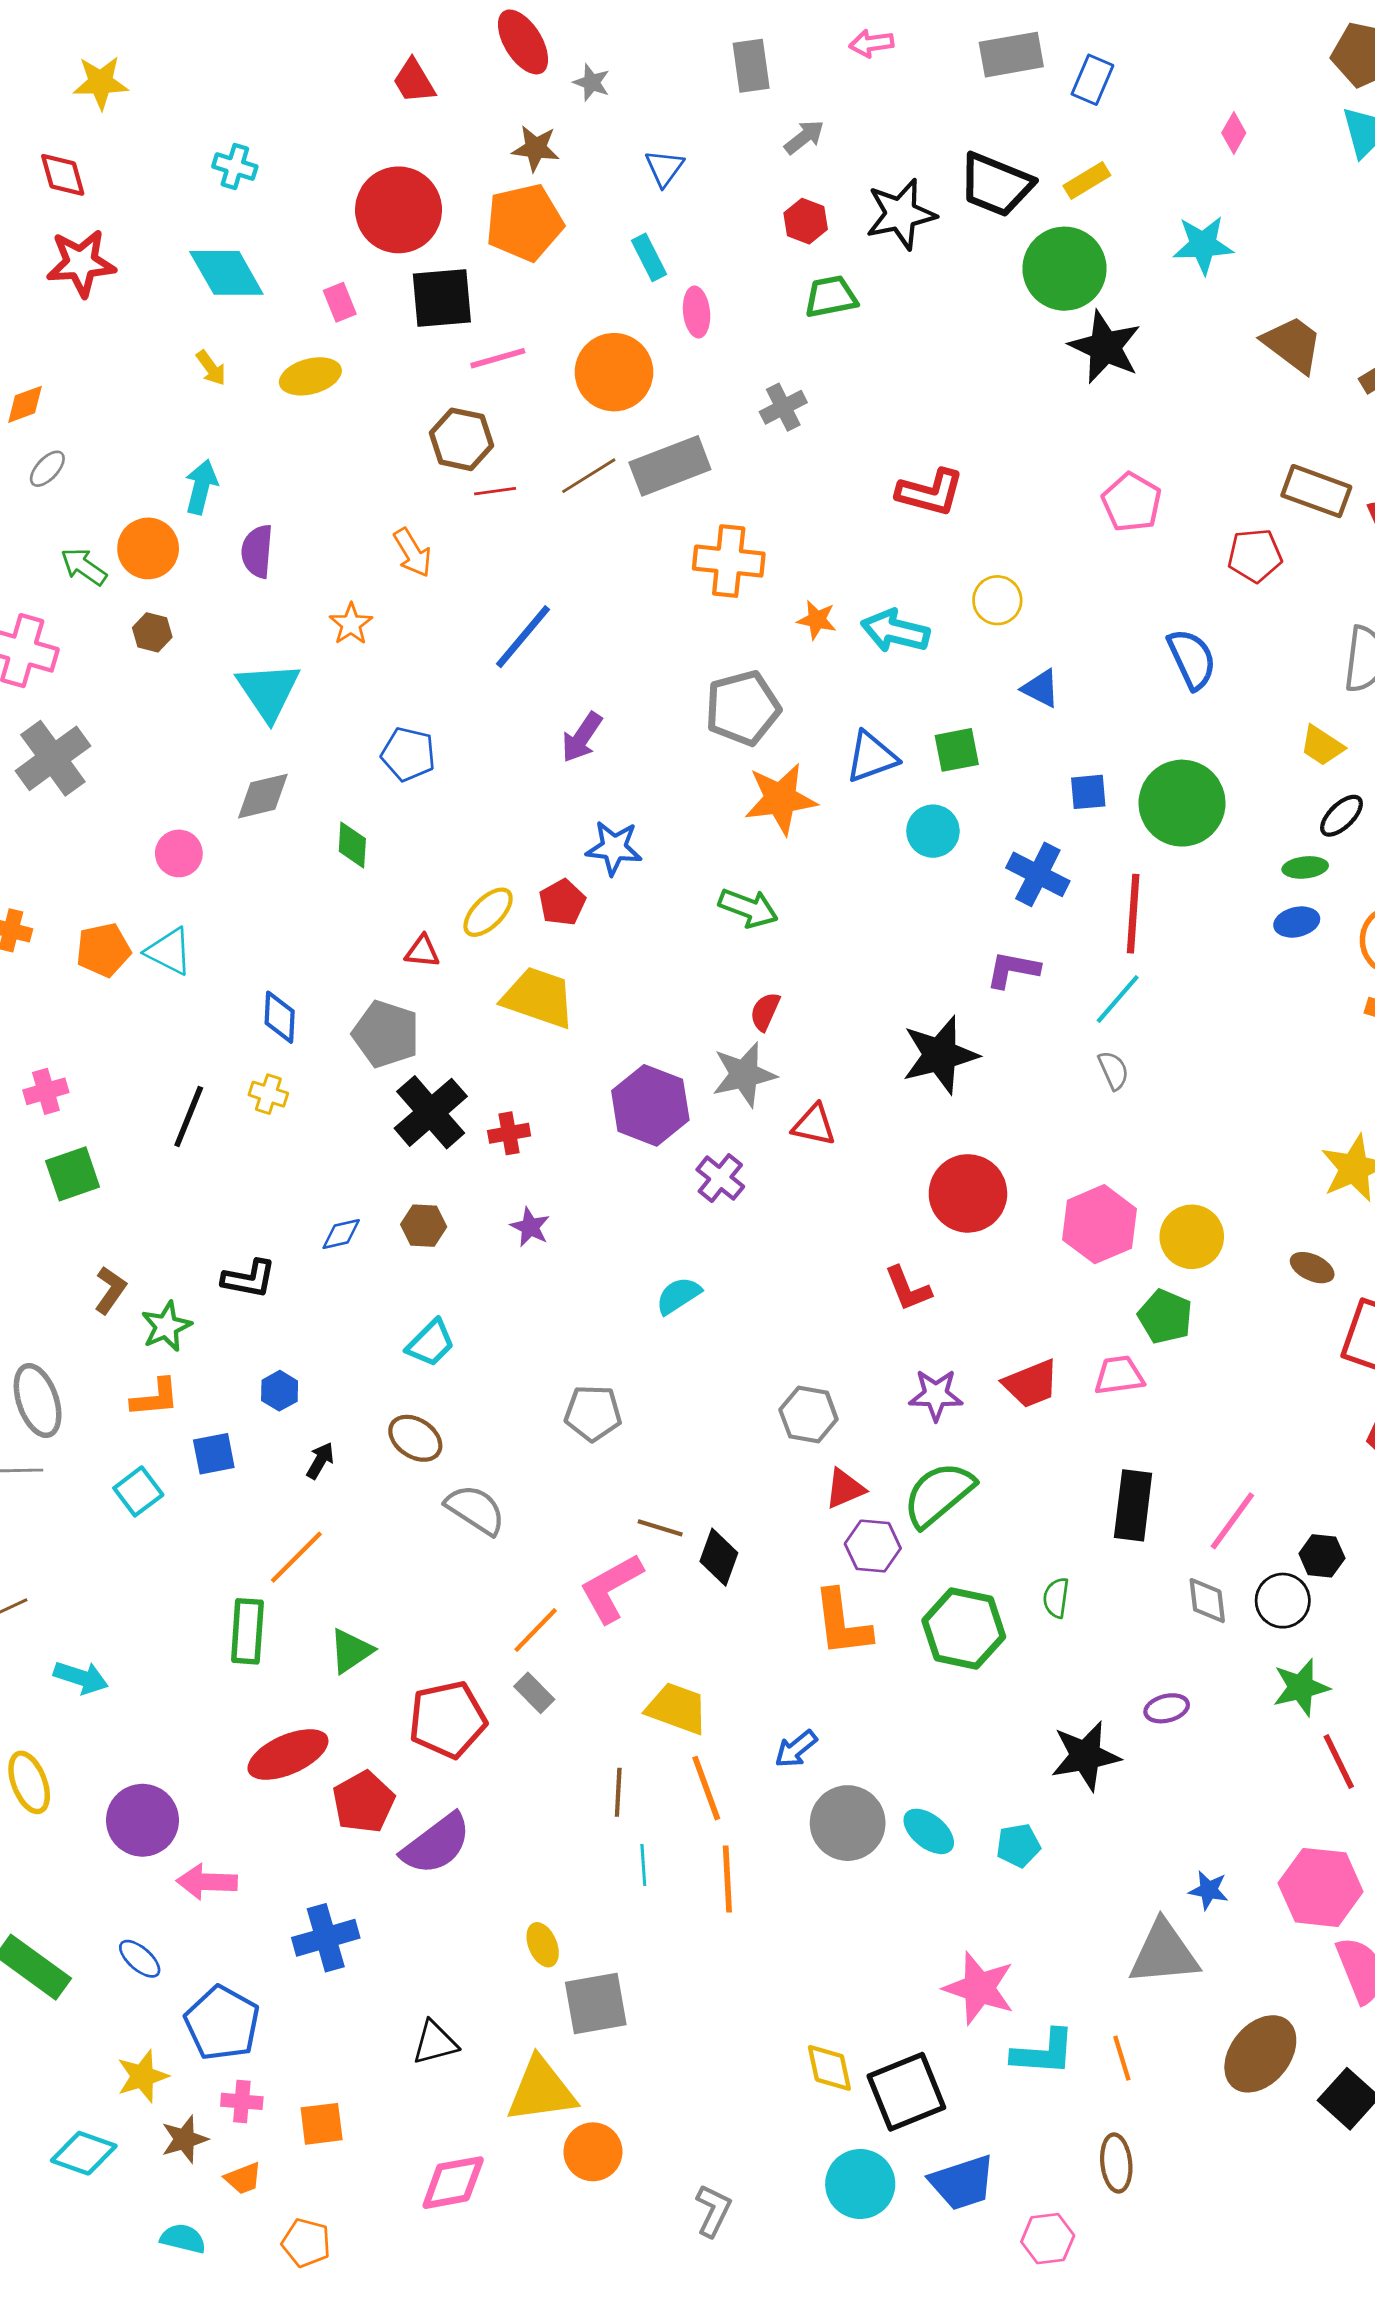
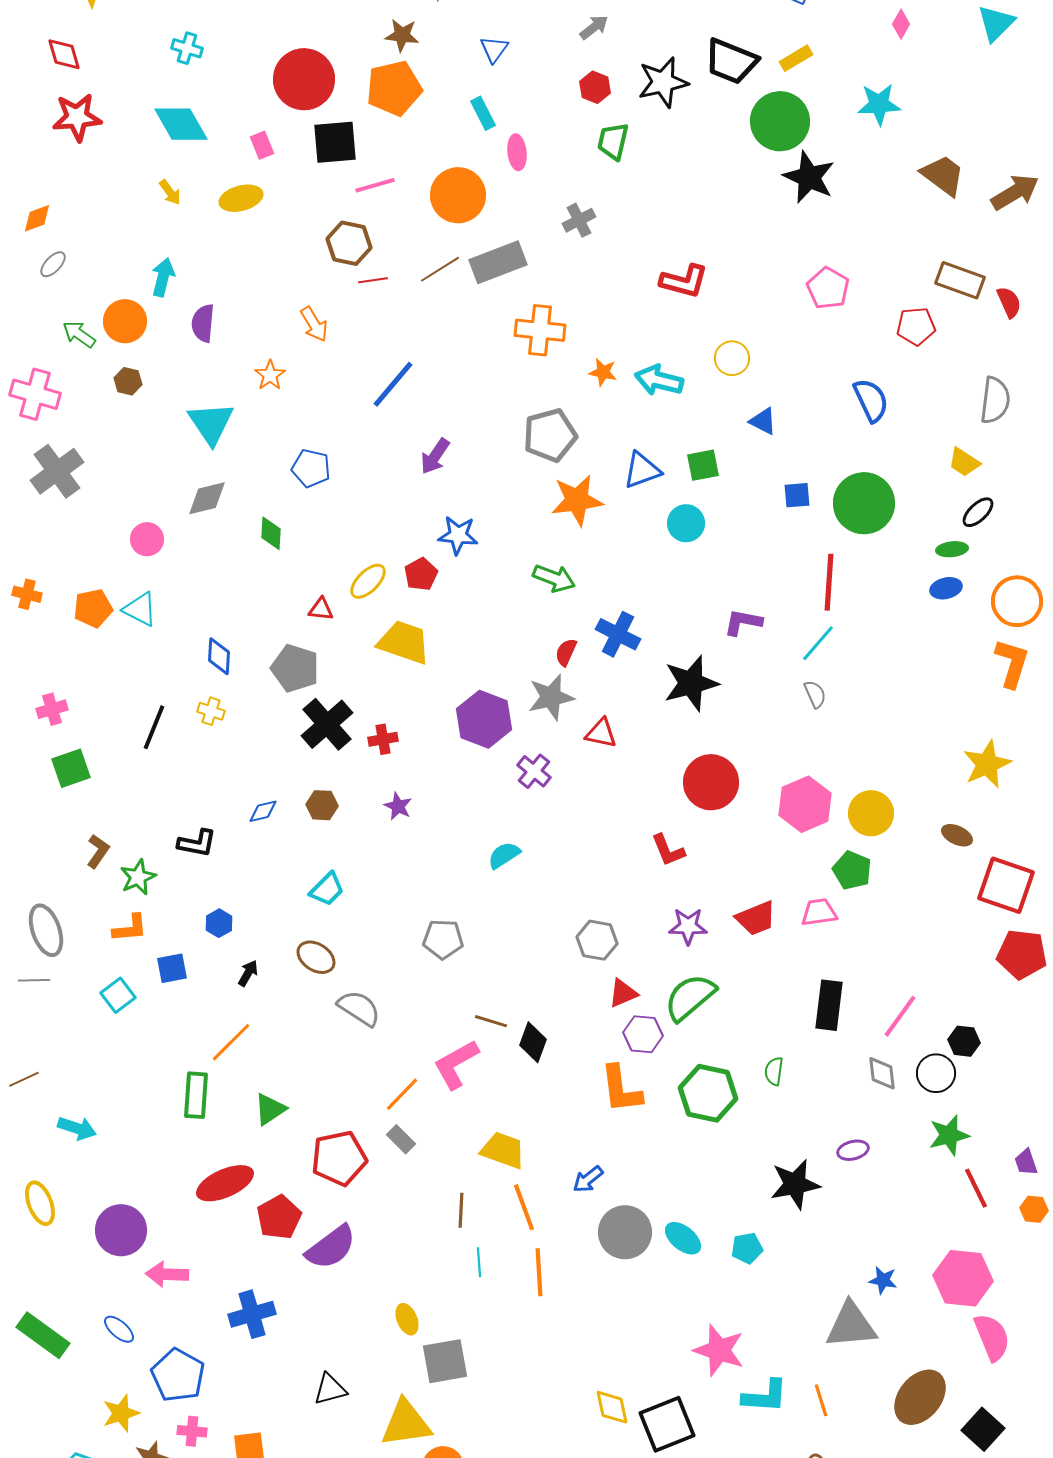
green trapezoid: (831, 297) -> (613, 141), turned -66
blue cross: (1038, 874) -> (618, 634), moved

